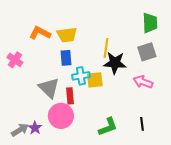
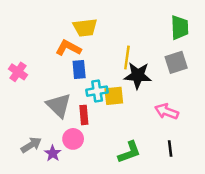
orange L-shape: (40, 33) -> (68, 48), moved
yellow trapezoid: (67, 35) -> (85, 28), moved
pink arrow: (143, 82) -> (166, 111), moved
pink circle: (61, 116) -> (73, 139), size x0.7
purple star: (35, 128) -> (53, 153), moved
gray arrow: (20, 130) -> (31, 145), moved

